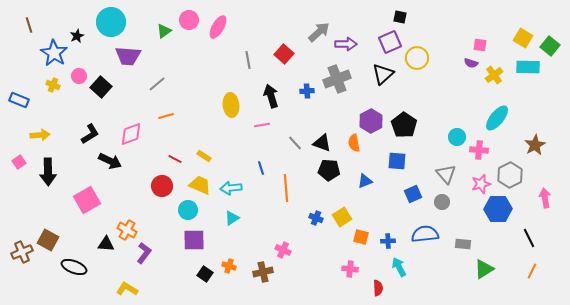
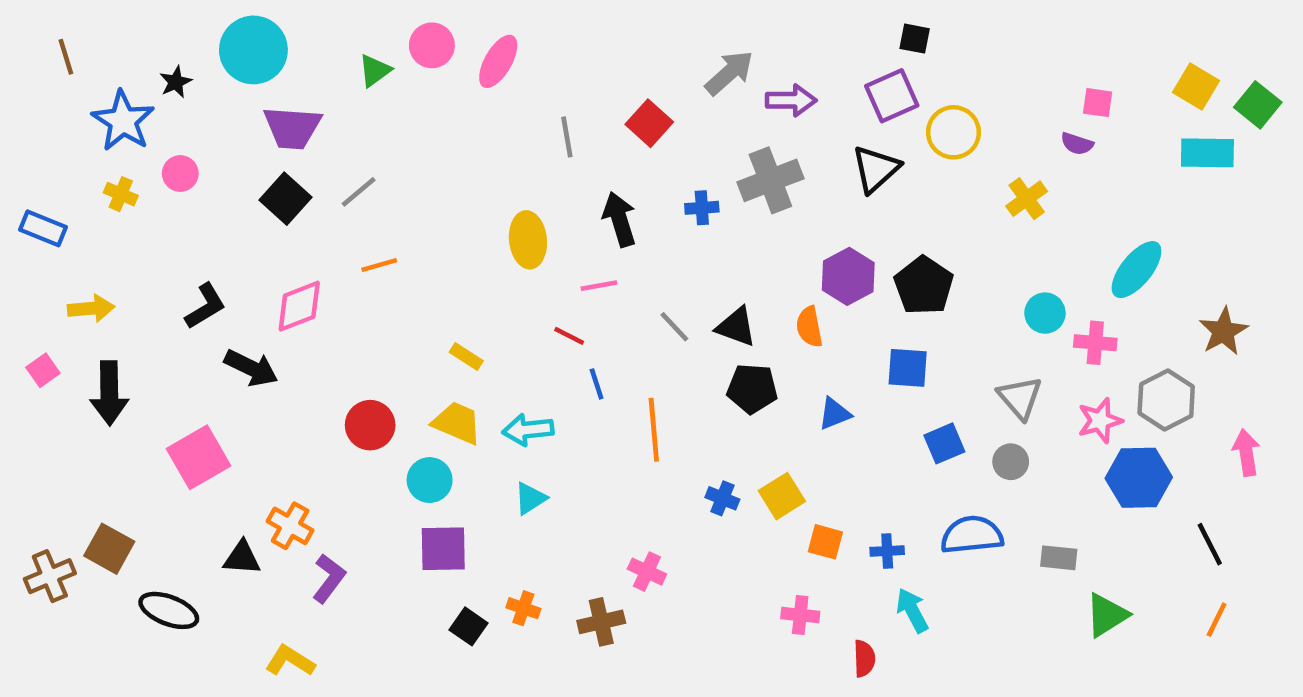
yellow cross: (494, 75) -> (1027, 199), moved
black square: (101, 87) -> (285, 199), moved
red line: (175, 159) -> (569, 336), moved

